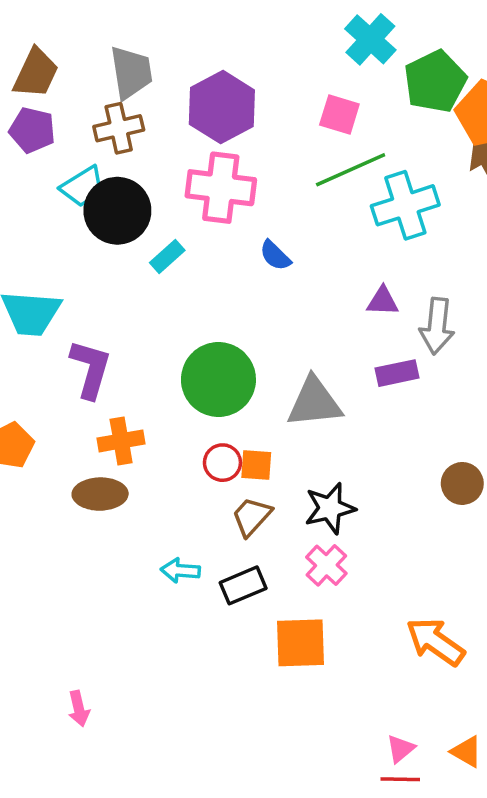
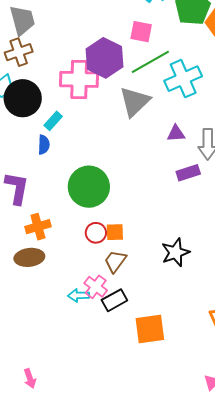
purple hexagon: (222, 107) -> (105, 58), moved
blue semicircle: (275, 256) -> (44, 145), moved, turned -126
gray triangle: (314, 402) -> (135, 102), moved, turned -32
black star: (330, 508) -> (175, 252), moved
pink cross: (326, 565) -> (96, 287), moved

